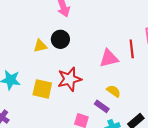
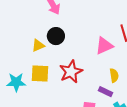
yellow square: (42, 89) -> (40, 73), moved
yellow semicircle: (114, 91) -> (114, 75), turned 56

